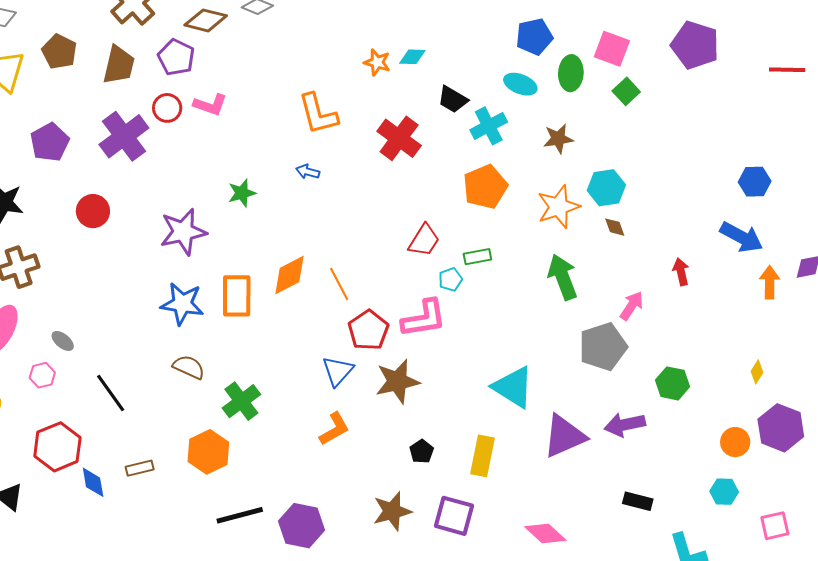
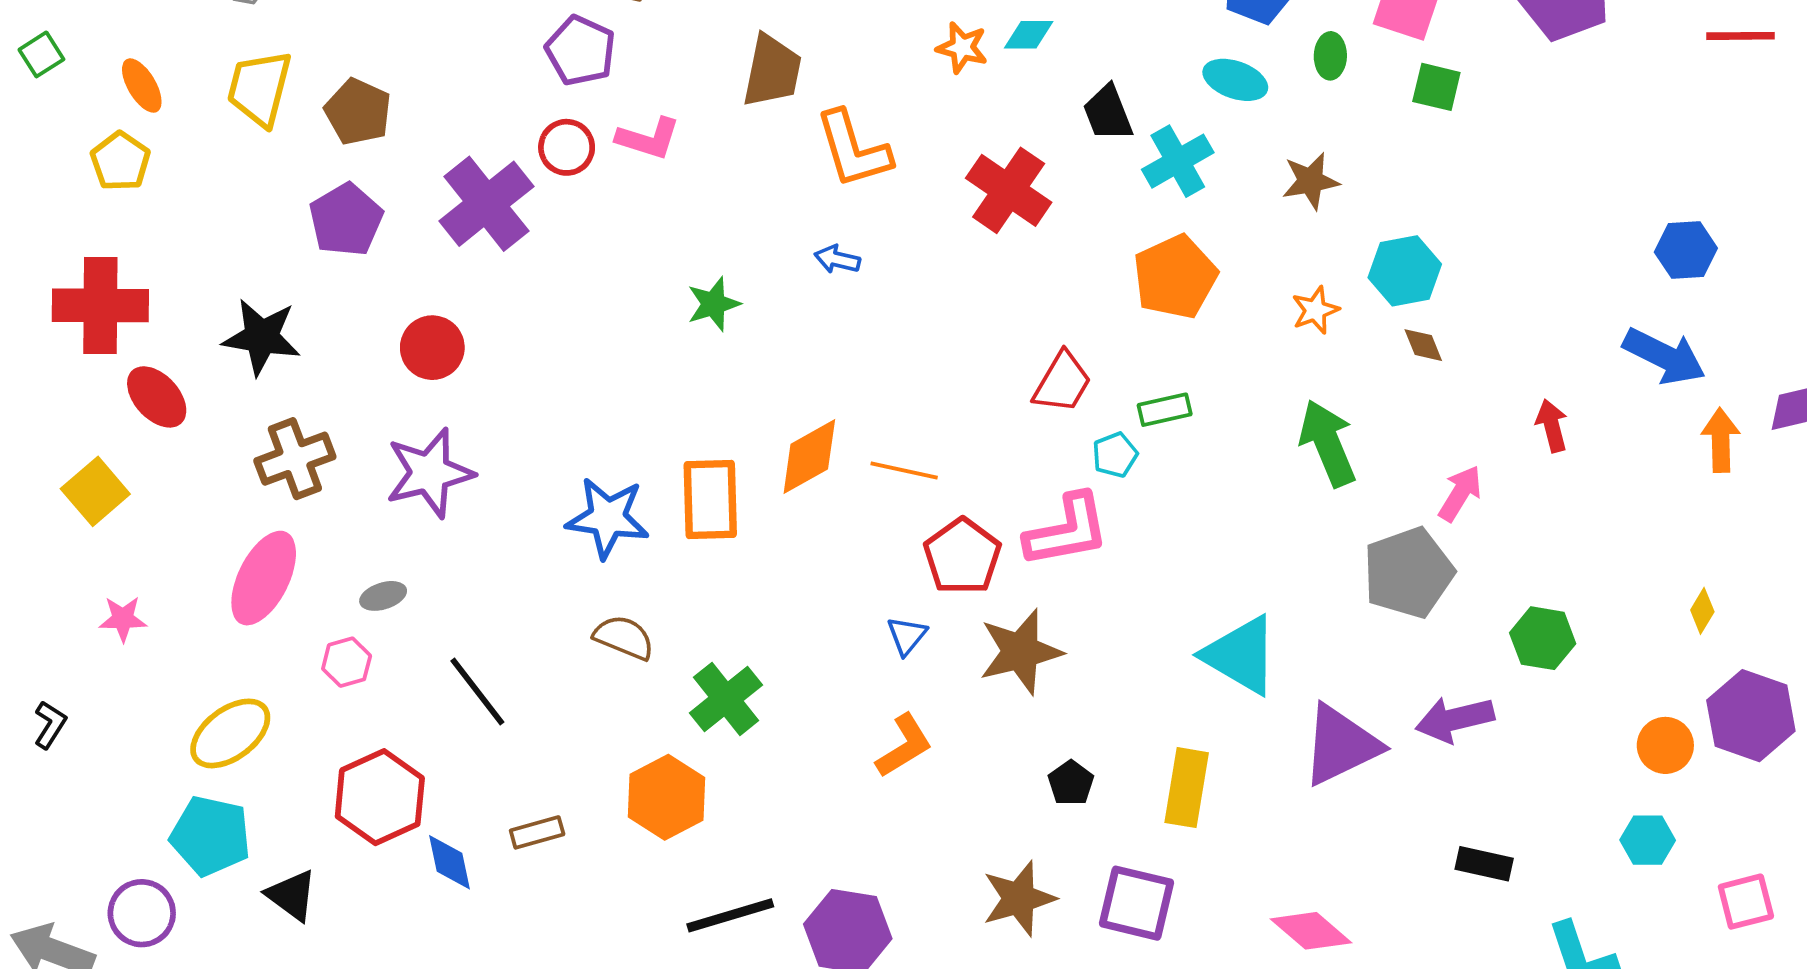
brown pentagon: (59, 52) -> (358, 112), moved
brown trapezoid: (119, 65) -> (772, 71), moved
green ellipse: (571, 73) -> (1330, 56), size x0.7
green square: (626, 91) -> (1436, 87), turned -32
black trapezoid: (453, 99) -> (1108, 113), turned 40
orange star: (558, 207) -> (1315, 310), size x0.6
purple star: (183, 232) -> (430, 473), moved
orange line: (339, 284) -> (904, 471), turned -48
gray ellipse: (63, 341) -> (383, 596), turned -55
blue triangle: (338, 371) -> (907, 636), size x0.7

